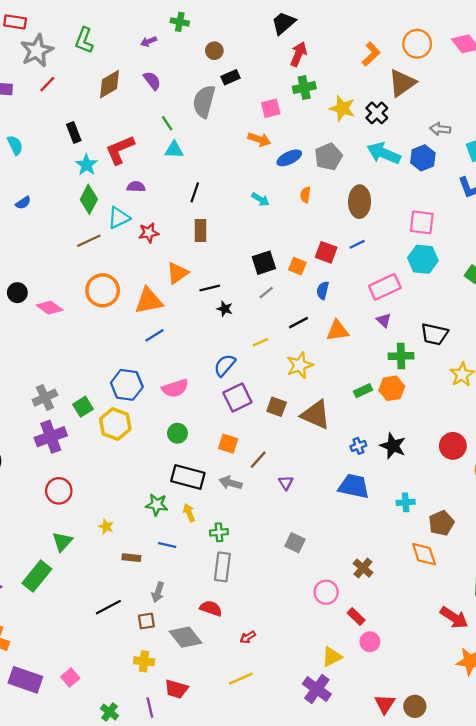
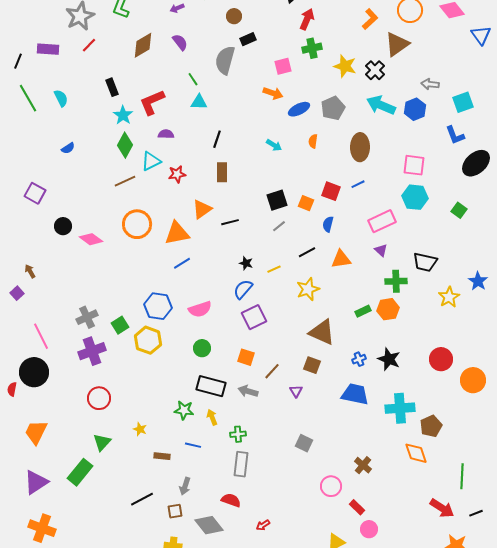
black star: (225, 309) -> (246, 263), moved
brown square: (277, 407) -> (312, 365), moved
cyan cross: (406, 502) -> (400, 408), size x1.8

